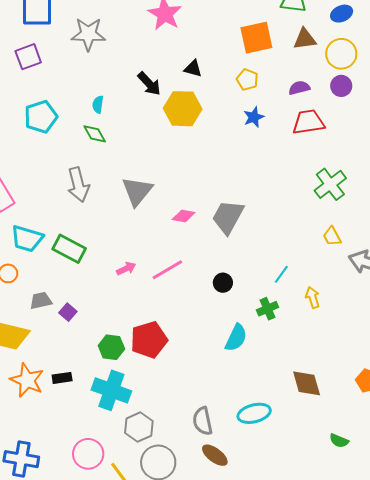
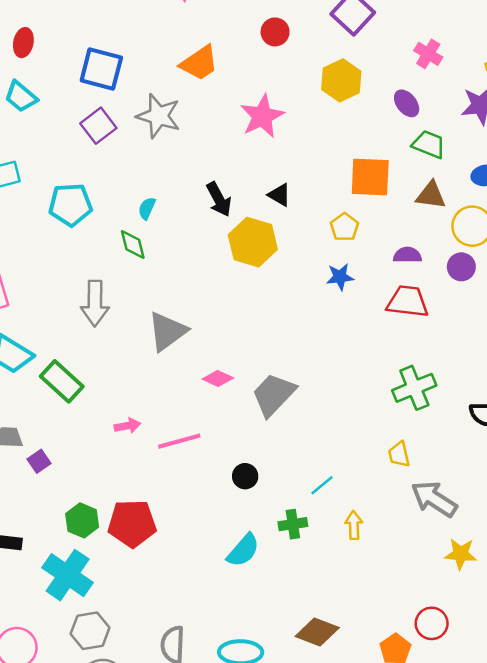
purple square: (28, 57) -> (98, 126), moved, turned -32
brown diamond: (307, 383) -> (317, 632), turned -68

